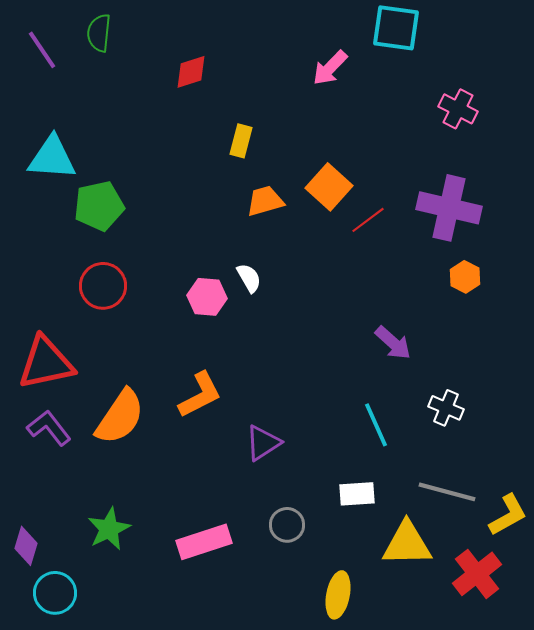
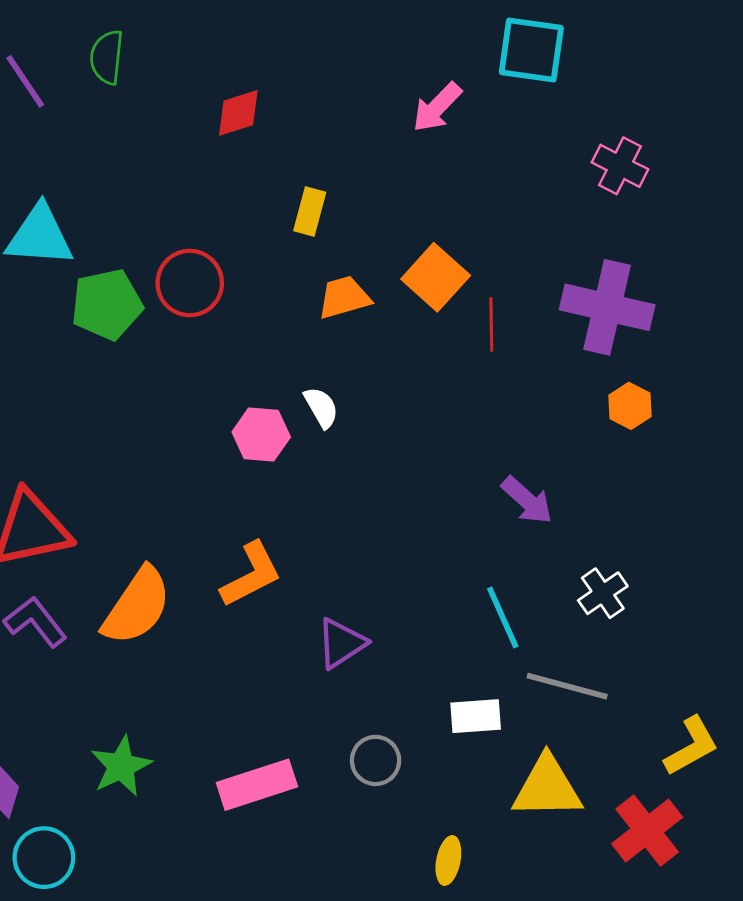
red line: (368, 220) -> (491, 324), turned -54
red circle: (103, 286) -> (190, 283), moved
white cross: (446, 408) -> (603, 593), turned 32
gray line: (447, 492) -> (567, 686), moved
yellow ellipse: (338, 595) -> (448, 860), size x0.7

